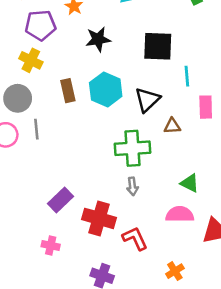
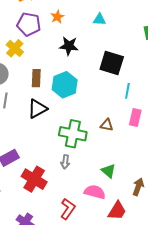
black triangle: (147, 100) -> (37, 109), moved
red L-shape: (135, 238) -> (68, 209), moved, turned 45

